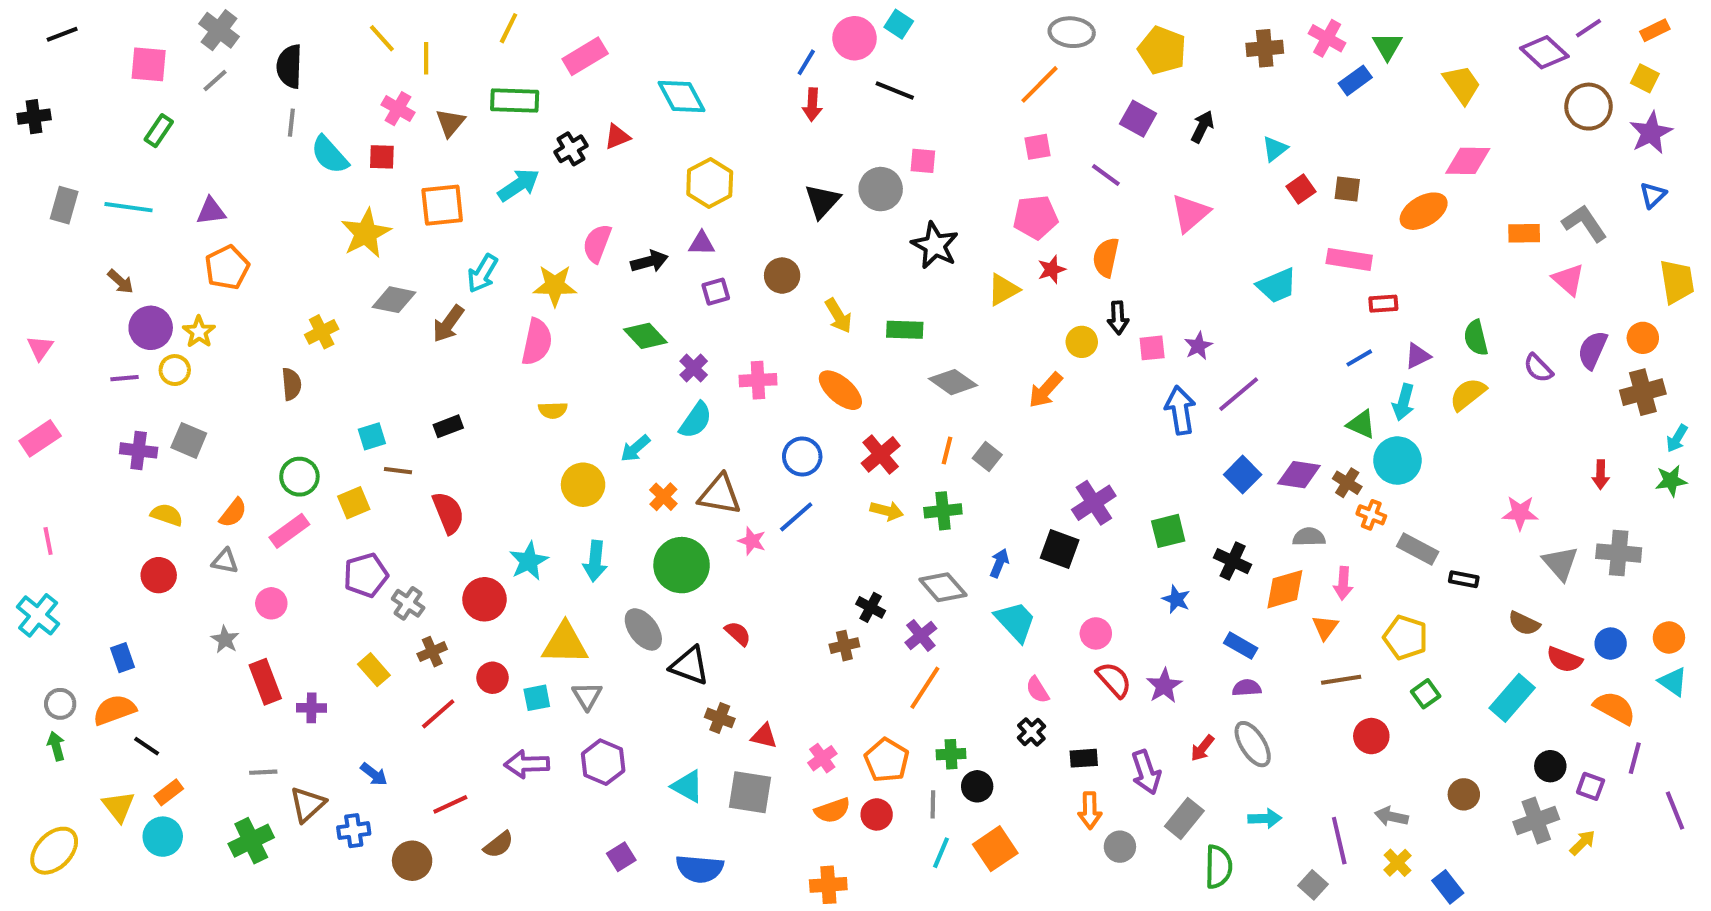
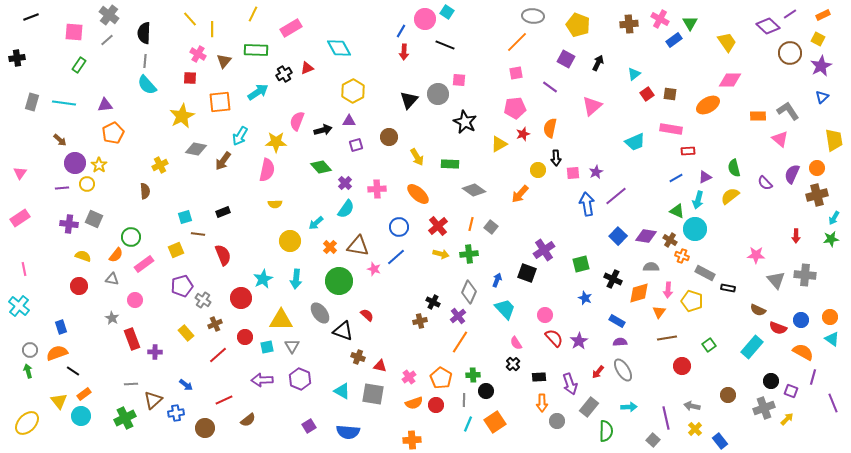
cyan semicircle: (330, 155) -> (147, 85), moved
green circle: (299, 477) -> (131, 237), moved
gray diamond: (943, 587) -> (469, 292), turned 65
yellow pentagon: (1406, 637) -> (692, 301), moved

